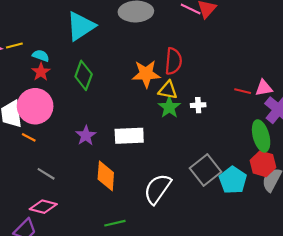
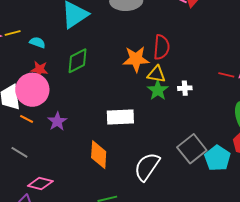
red star: (41, 72) -> (39, 69), moved, turned -30
green diamond: (84, 75) -> (78, 61), turned 44
purple star: (86, 136) -> (57, 121), moved
gray line: (46, 174) -> (19, 152), moved

